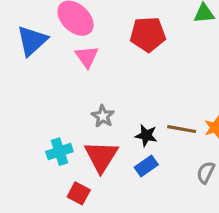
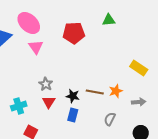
red triangle: (101, 156) -> (49, 102), moved, size x0.6
blue rectangle: (146, 166) -> (73, 115), turned -40

